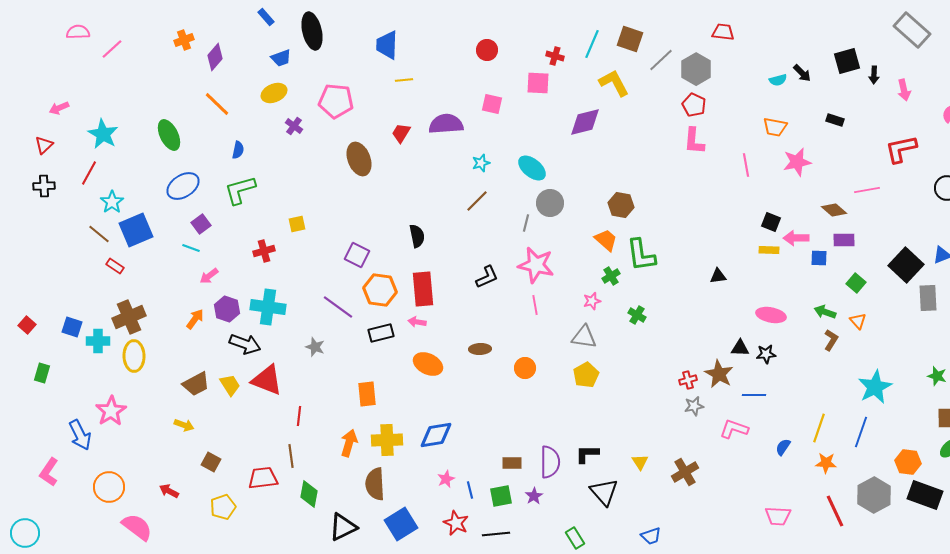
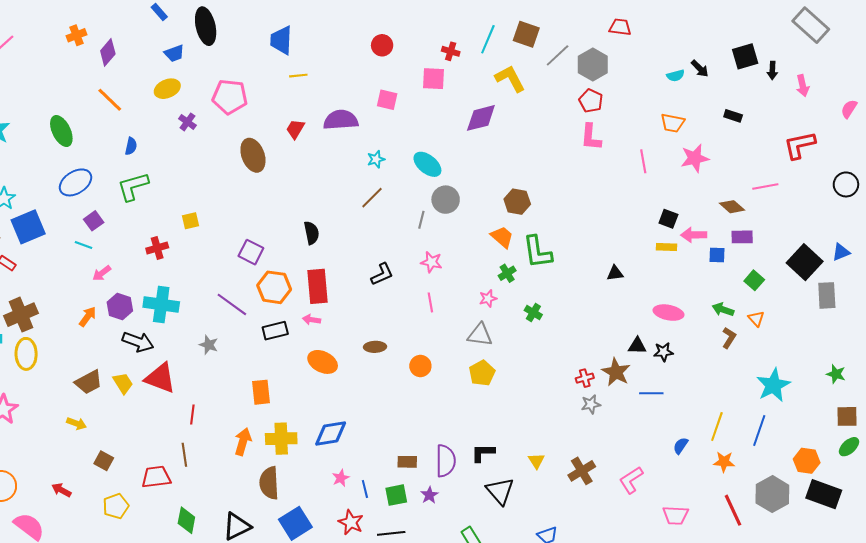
pink star: (536, 265) -> (431, 262), size x0.6
pink L-shape: (734, 429) -> (631, 480), moved, turned -52
green diamond: (309, 494) -> (186, 520), moved

